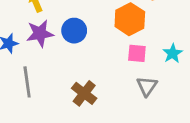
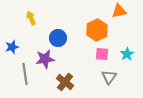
purple star: (40, 33) -> (45, 59), moved

